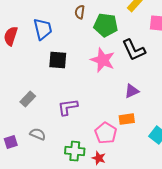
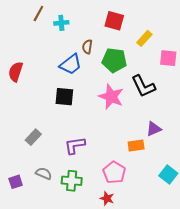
blue trapezoid: (43, 29) -> (71, 64), moved, turned 65
purple triangle: (132, 91) -> (154, 129), moved
orange rectangle: (127, 119) -> (136, 145), moved
green cross: (75, 151) -> (72, 181), moved

